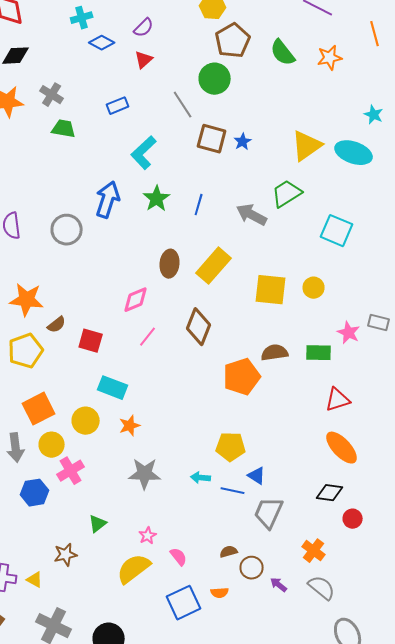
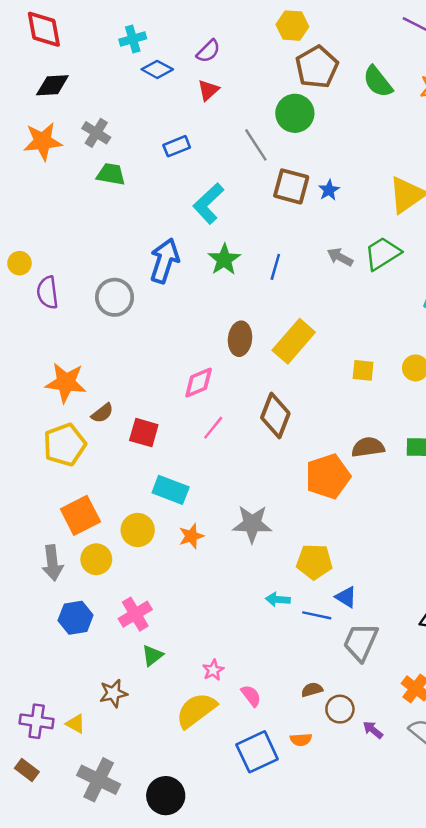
gray arrow: (252, 215) -> (340, 257), moved, size x0.7
yellow square: (271, 290) -> (363, 370), size x0.6
pink cross: (71, 471) -> (135, 614), moved
gray star: (145, 474) -> (252, 524), moved

